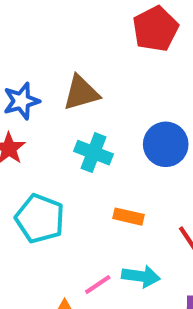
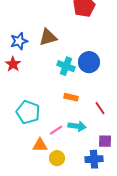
cyan cross: (94, 153) -> (66, 66), moved
cyan pentagon: (40, 219) -> (28, 112), moved

